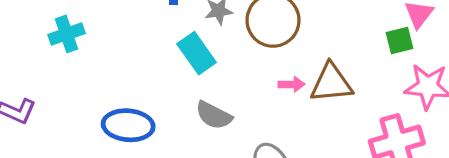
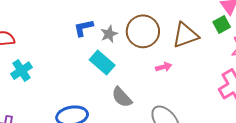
brown triangle: (331, 83) -> (185, 35), moved
gray semicircle: (214, 115) -> (122, 97), turned 35

